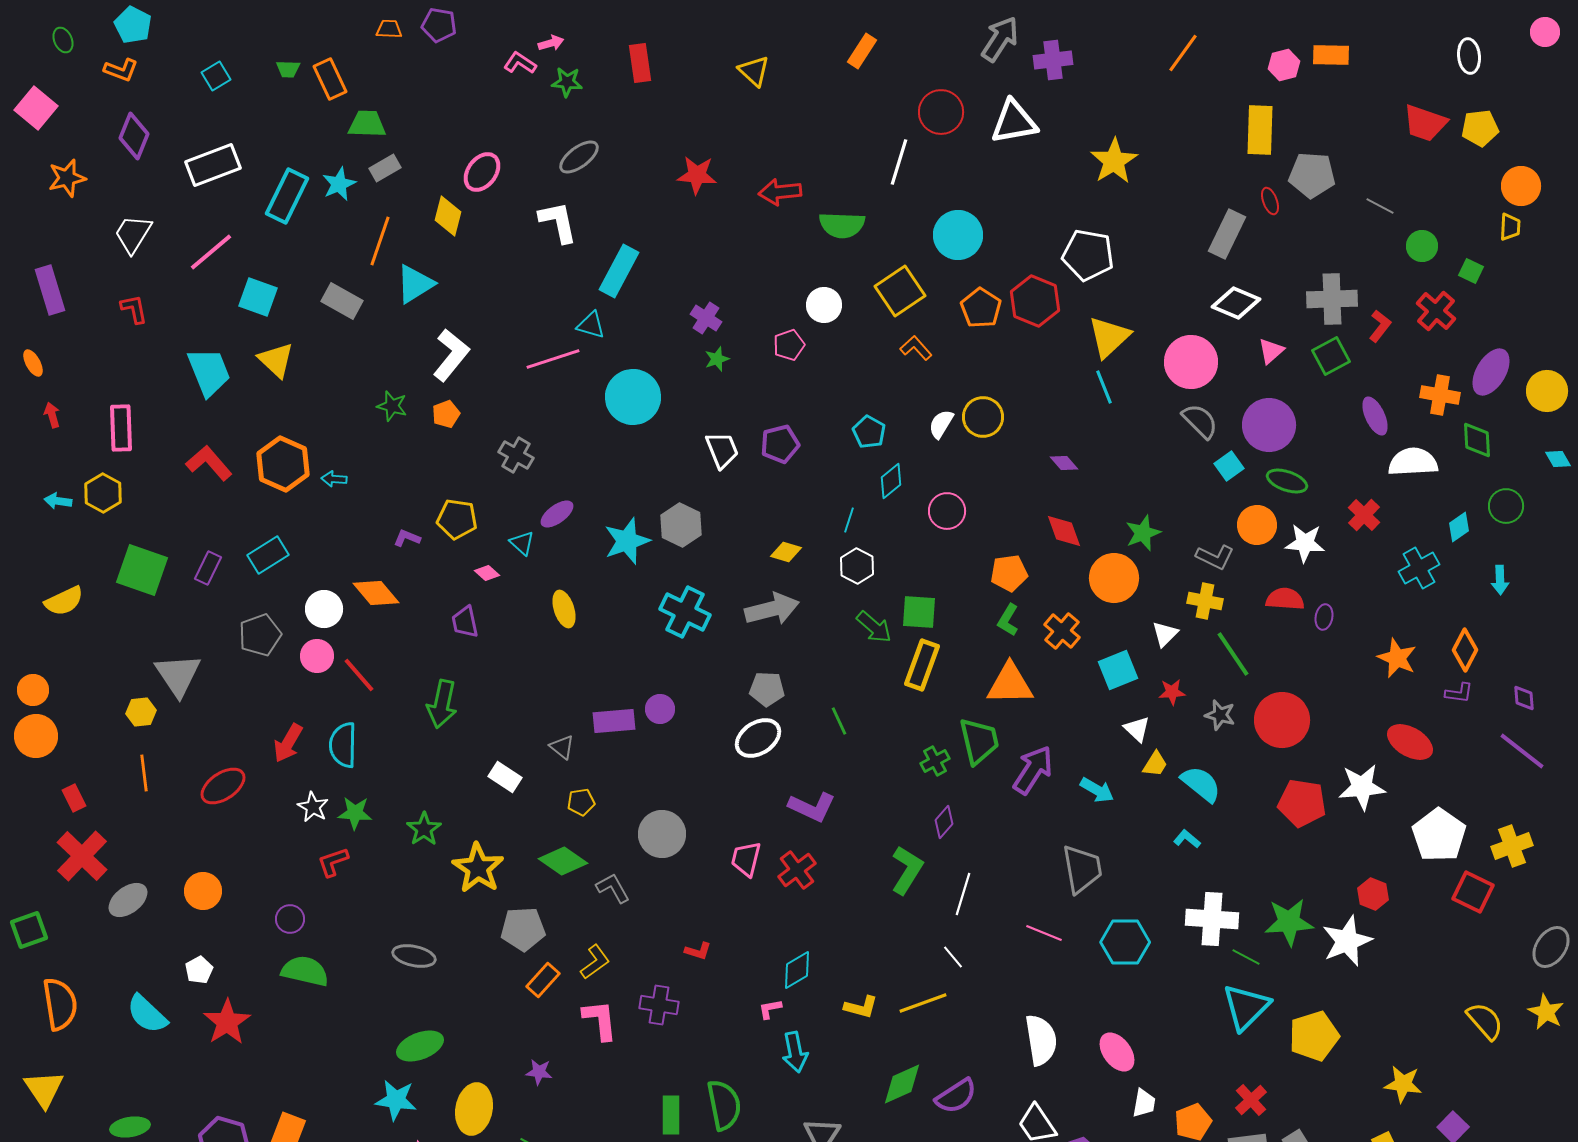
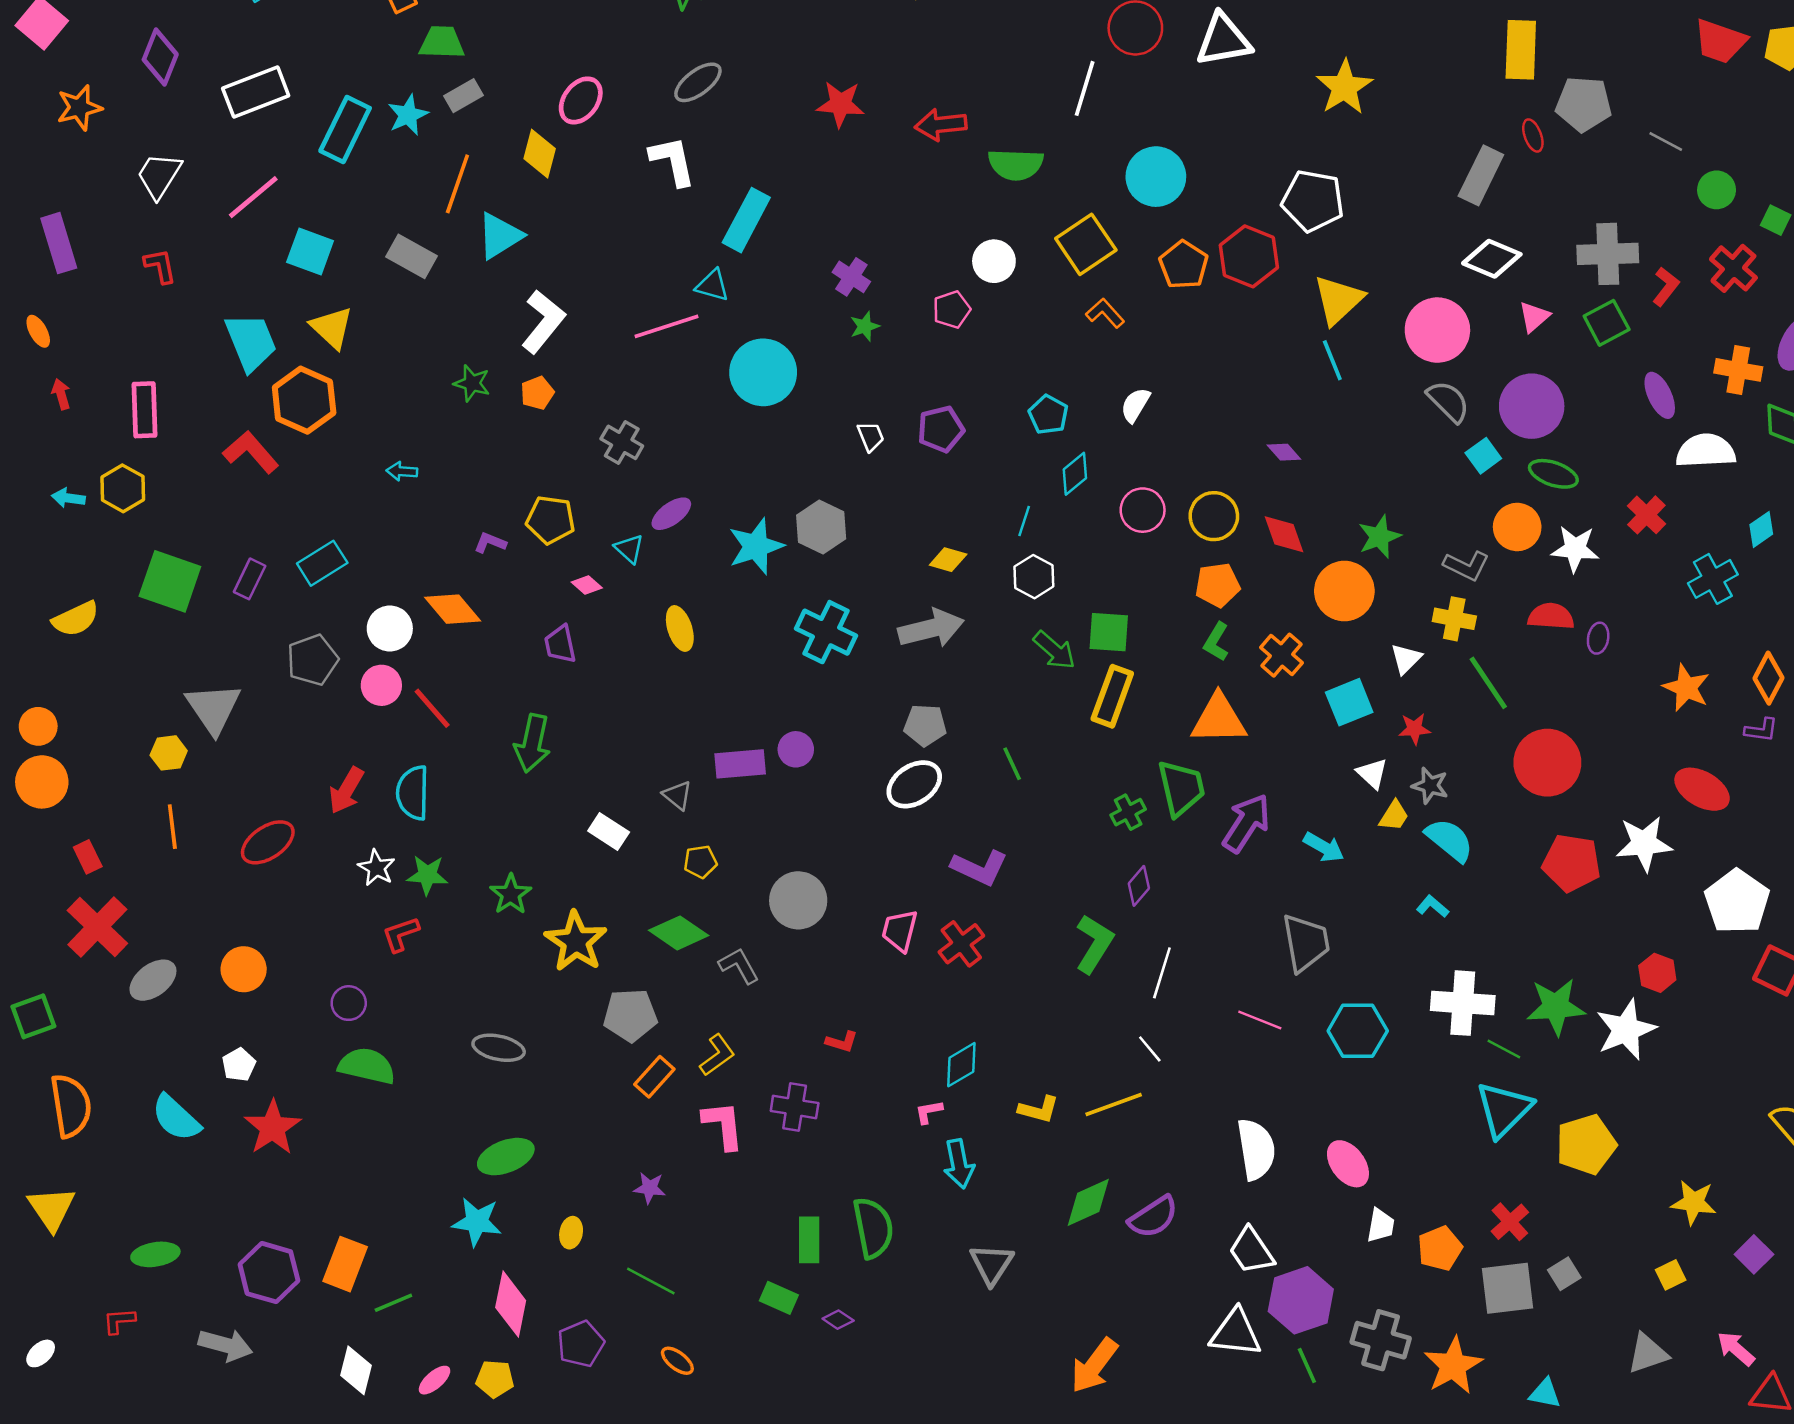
yellow circle: (983, 417) -> (1214, 516), moved
white trapezoid: (722, 450) -> (871, 436), size x0.7
orange hexagon: (283, 464) -> (304, 400), moved
gray star: (1220, 715) -> (1430, 786), moved
yellow ellipse: (474, 1109) -> (571, 1233), size x0.5

